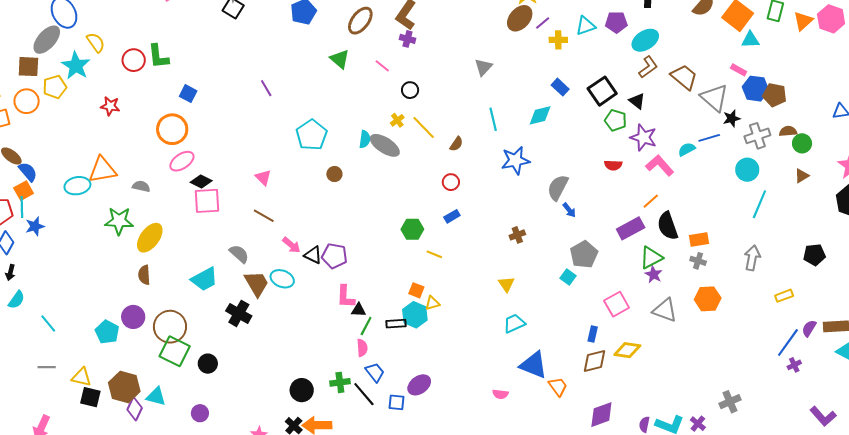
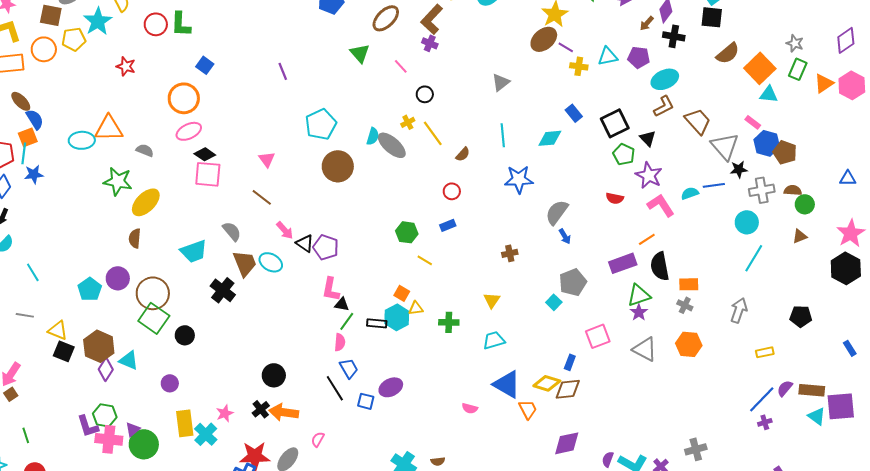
purple line: (543, 23) -> (566, 47), turned 63
brown circle: (334, 174) -> (338, 166), size x2.0
yellow diamond: (627, 350) -> (547, 383), moved
green cross: (340, 382) -> (449, 322), moved

